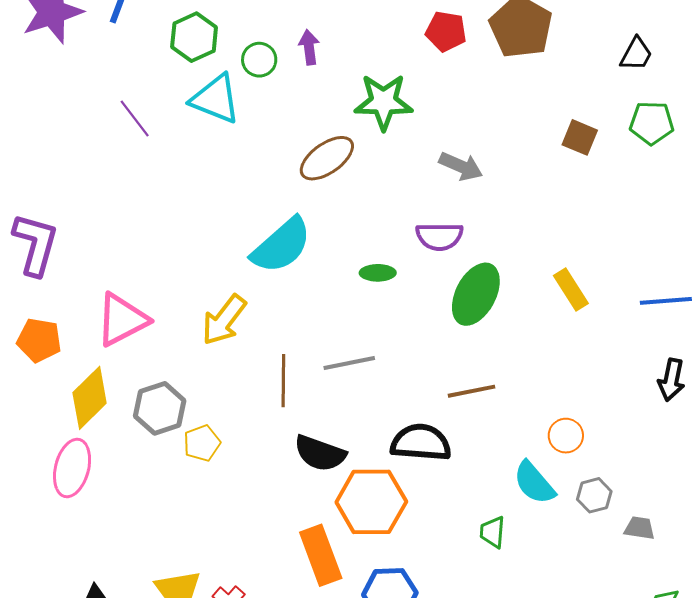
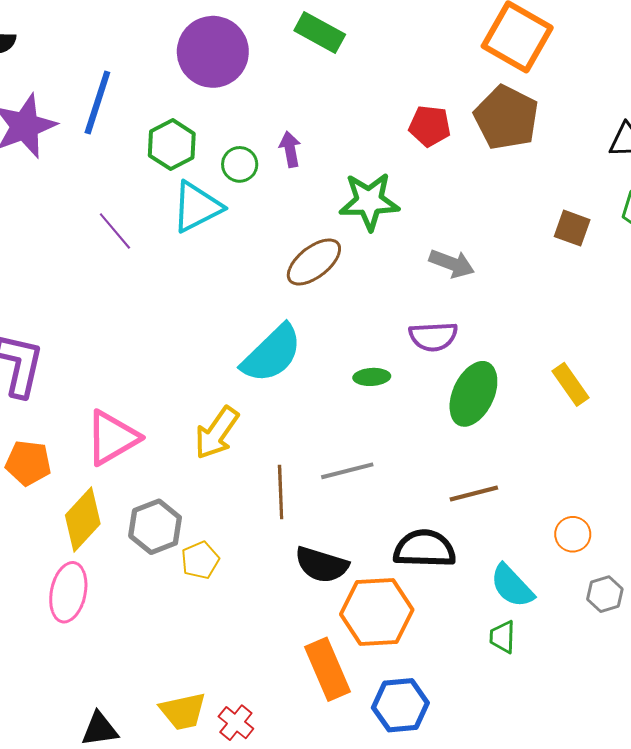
cyan triangle: (215, 99) -> (197, 207), turned -46
cyan semicircle: (534, 483) -> (512, 586), moved

